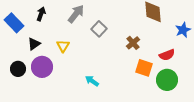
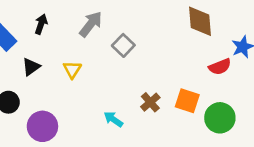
brown cross: (133, 43) -> (150, 102), moved
red semicircle: (167, 55) -> (220, 67), moved
purple circle: (42, 67) -> (42, 126), moved

